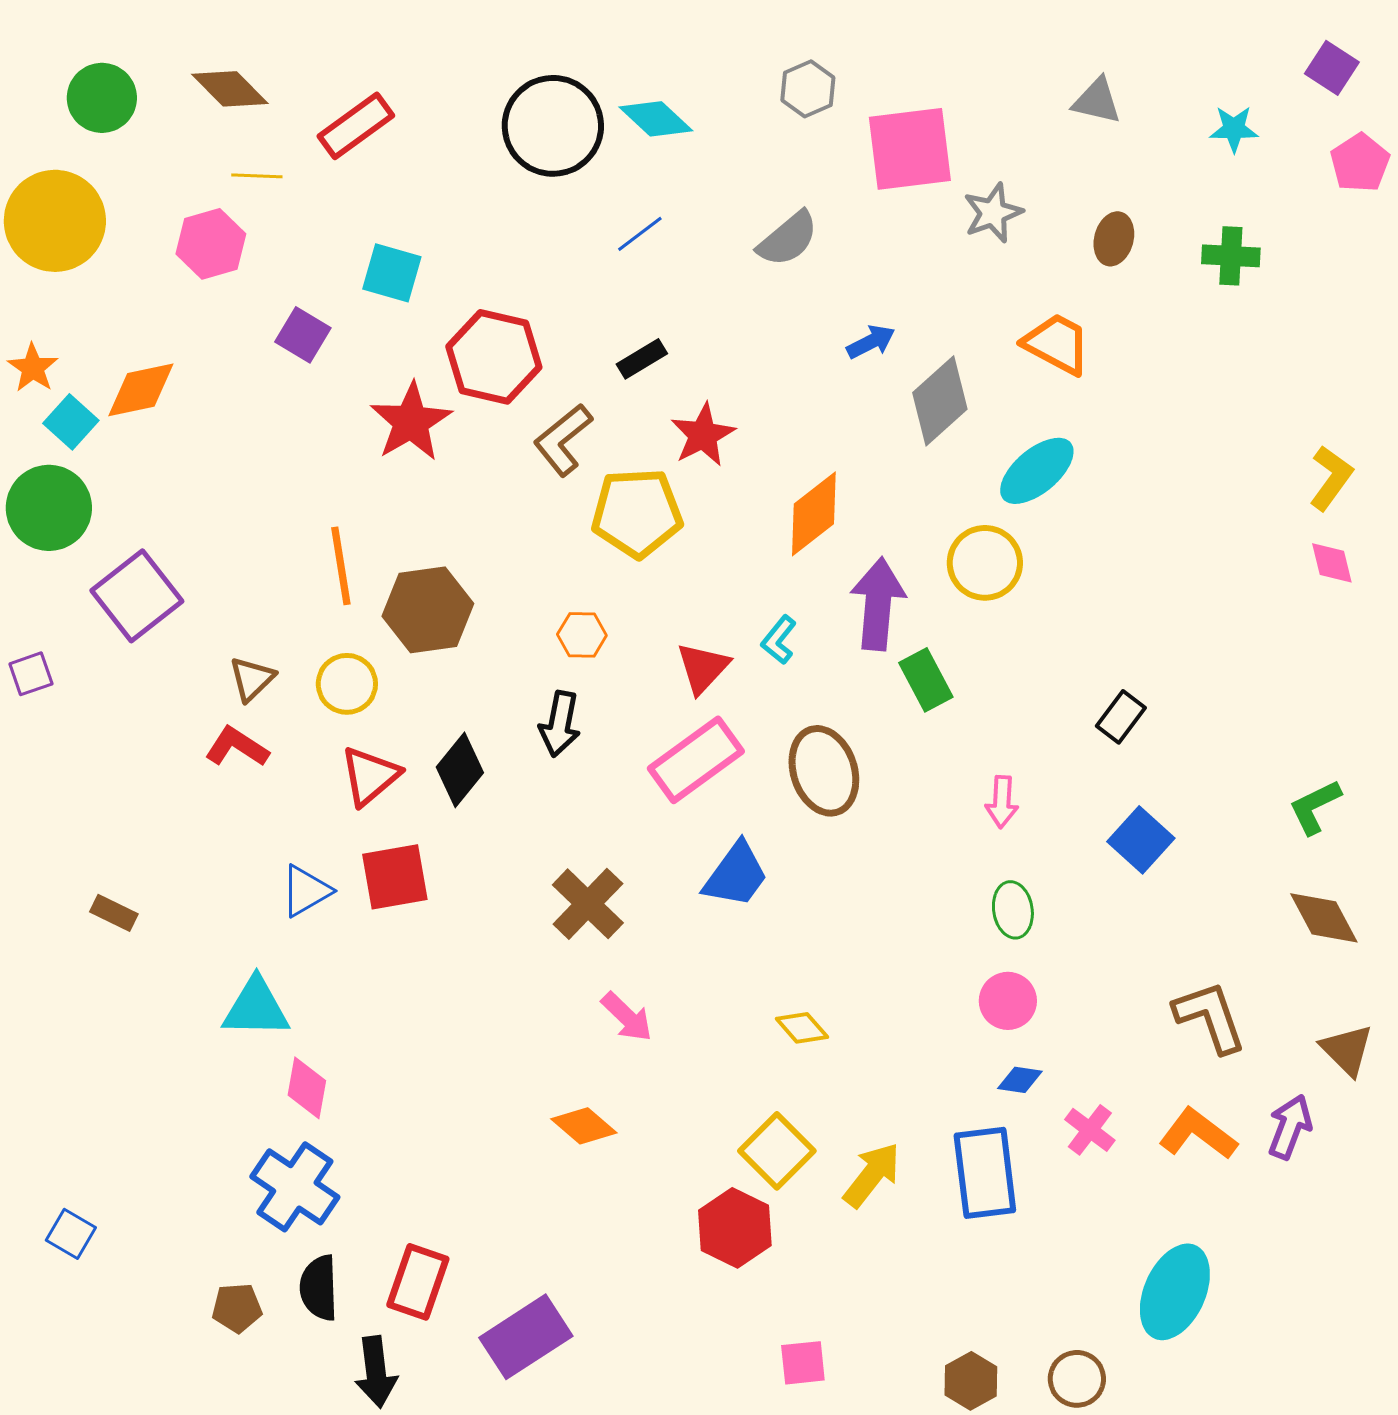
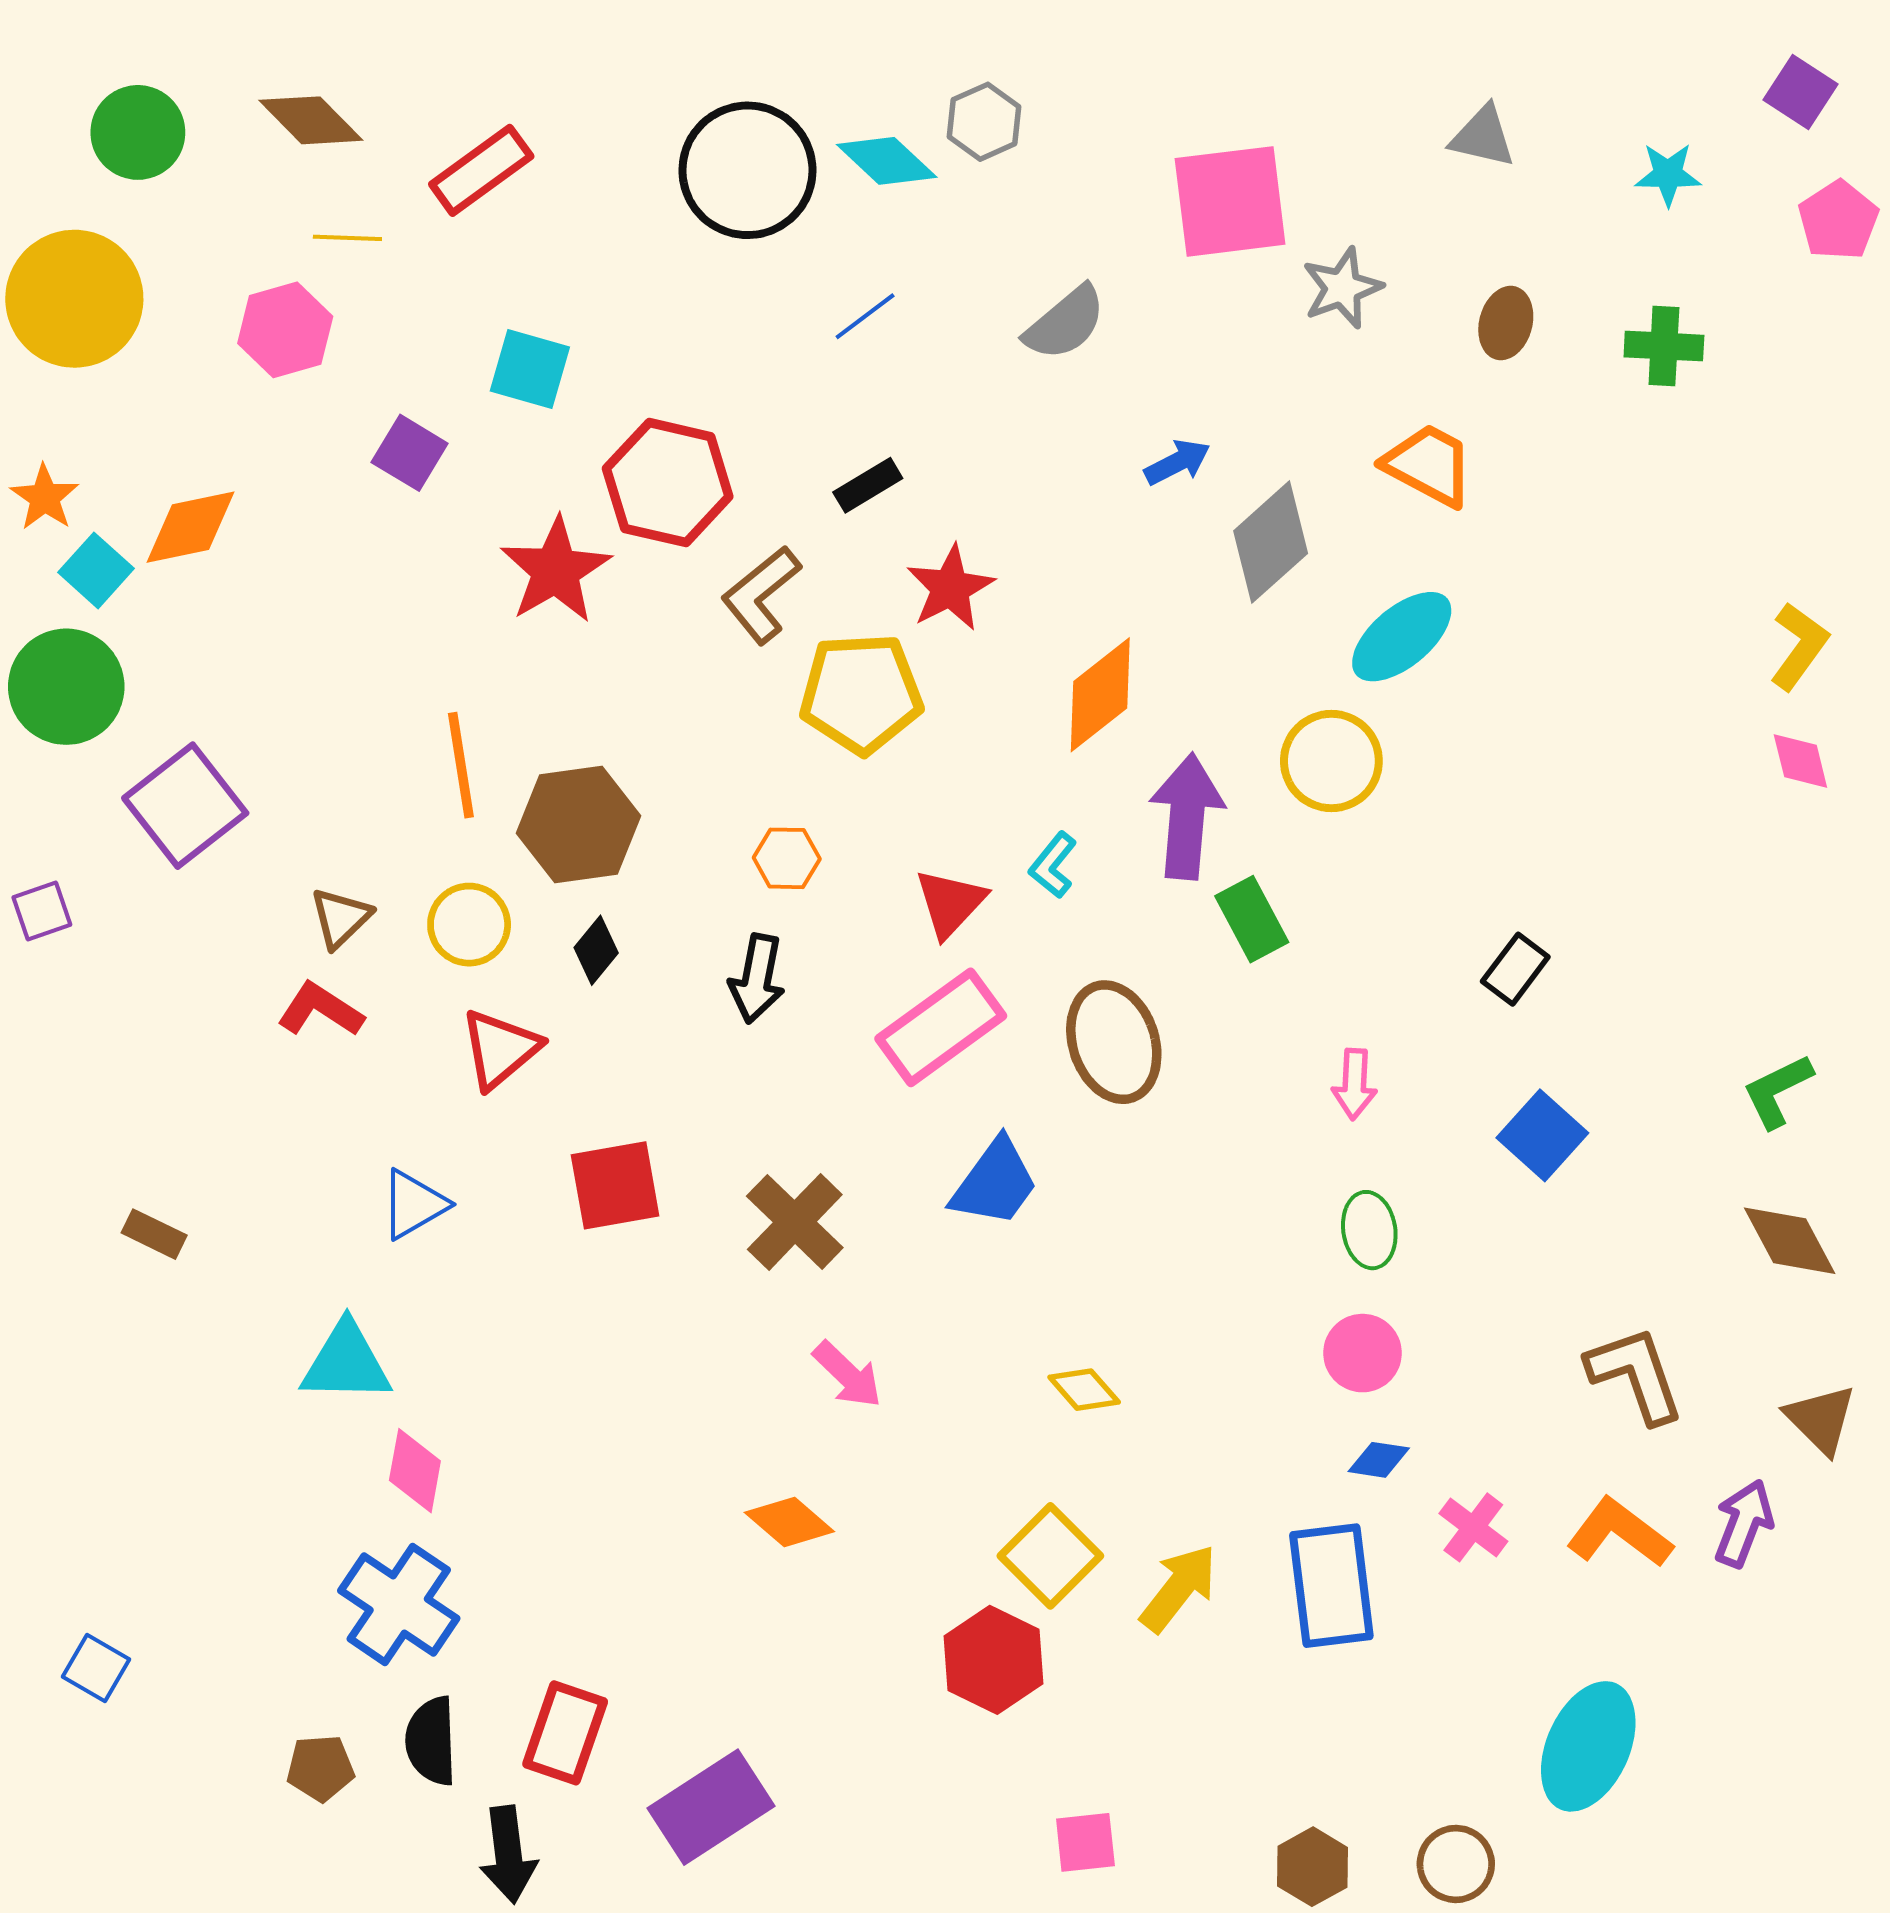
gray hexagon: (808, 89) -> (984, 122), moved
black diamond: (460, 770) -> (596, 950), moved, size x0.7
red square: (395, 877) -> (615, 1185), moved

